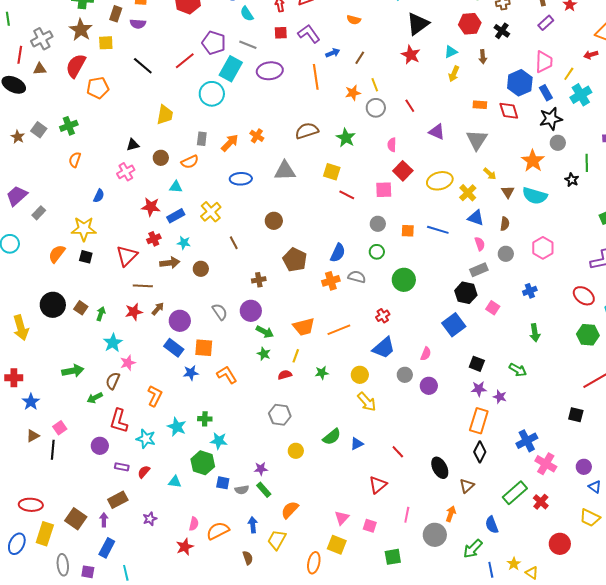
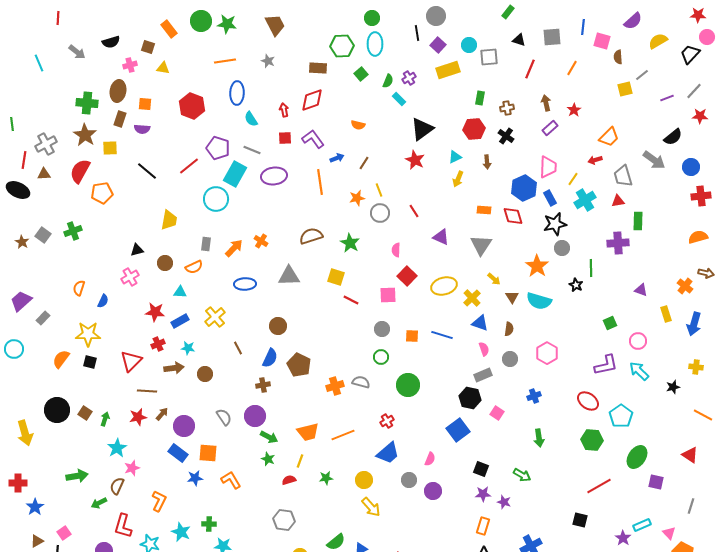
orange semicircle: (75, 160) -> (79, 288), moved
blue semicircle: (338, 253) -> (270, 358), moved
orange rectangle: (479, 421) -> (483, 526), size x0.7

